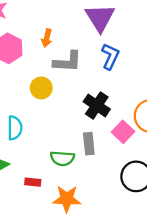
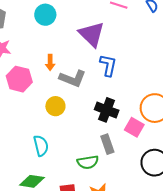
gray L-shape: (68, 62) -> (73, 78), turned 32

